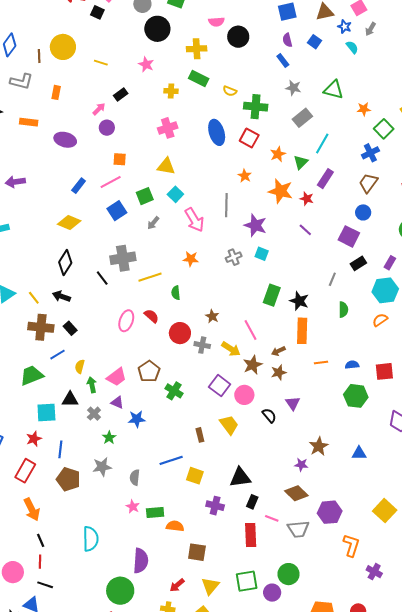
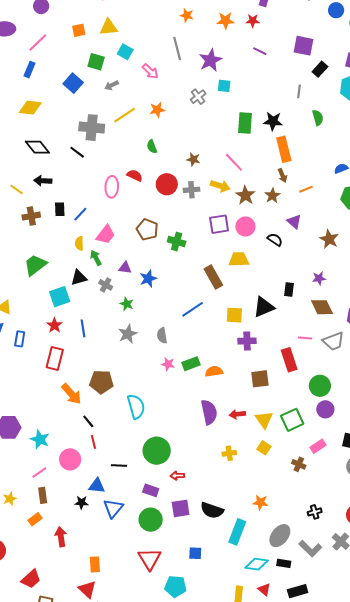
orange square: (120, 159) -> (79, 30), moved
pink line: (111, 182) -> (38, 43), moved
orange star: (281, 191) -> (226, 20), size x0.7
green square: (145, 196) -> (96, 62), turned -36
blue circle: (363, 212) -> (336, 10), moved
pink arrow: (194, 220) -> (150, 71), size x0.7
gray arrow: (153, 223) -> (111, 85), turned 40
purple star: (255, 225) -> (210, 60), turned -30
gray cross: (123, 258) -> (92, 128), turned 30
black diamond: (65, 263) -> (37, 147), turned -55
yellow line: (150, 277) -> (125, 115), moved
brown cross: (41, 327) -> (31, 216), size x0.7
black rectangle: (70, 328) -> (60, 209), turned 56
brown arrow: (278, 351) -> (282, 175), moved, turned -72
blue line: (57, 355) -> (80, 214), moved
orange line: (321, 362) -> (306, 189), moved
pink trapezoid: (117, 377) -> (106, 235), moved
purple square: (220, 386) -> (219, 224), turned -30
yellow trapezoid: (229, 425) -> (239, 259), turned -40
brown rectangle: (200, 435) -> (213, 277), size x1.6
brown star: (319, 446) -> (329, 239), moved
yellow square: (195, 476) -> (234, 315), moved
brown pentagon: (68, 479) -> (101, 382), moved
brown diamond: (296, 493) -> (322, 307), turned 35
black rectangle: (252, 502) -> (289, 289), moved
brown square: (197, 552) -> (260, 379), moved
purple semicircle: (141, 561) -> (209, 412), moved
green circle: (289, 574) -> (320, 386), moved
green square: (247, 581) -> (292, 420), moved
black line: (45, 585) -> (119, 466), moved
red arrow: (177, 585) -> (237, 414), moved, turned 49
green circle: (120, 591) -> (157, 451), moved

